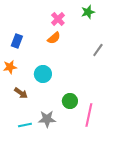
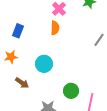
orange semicircle: (54, 38) -> (55, 28), turned -48

